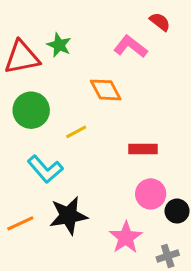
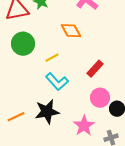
red rectangle: (143, 149) -> (95, 69), turned -48
cyan L-shape: (45, 169) -> (57, 82), moved

